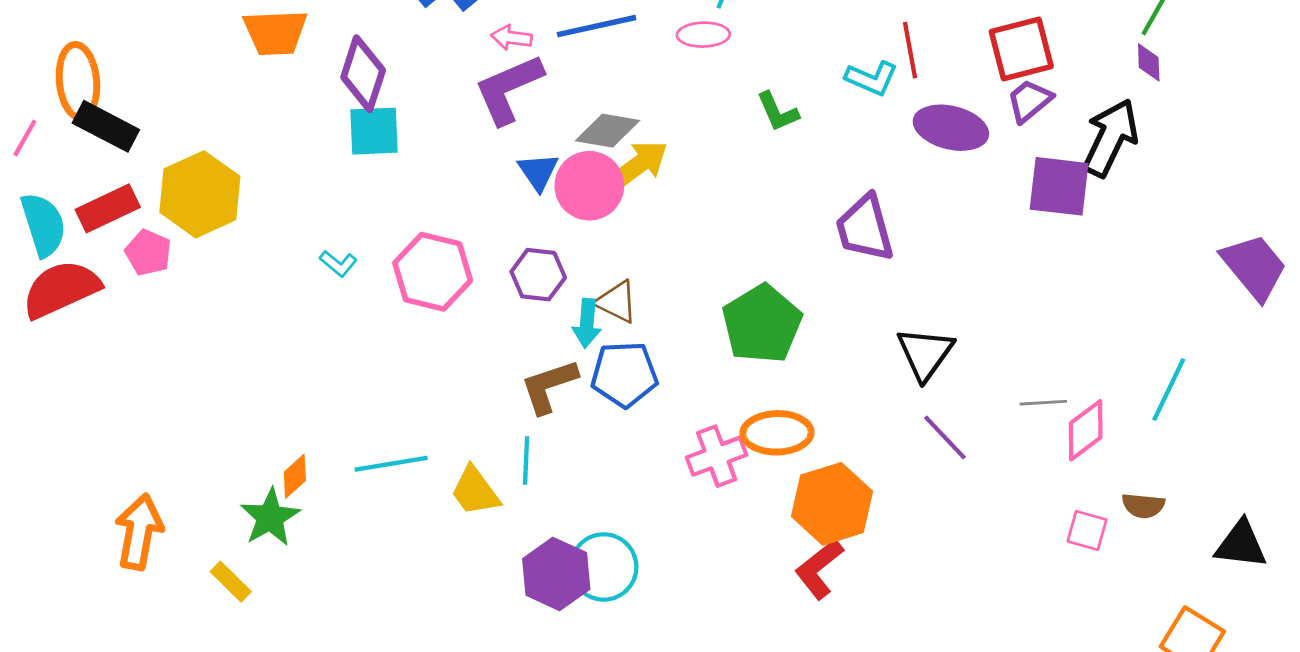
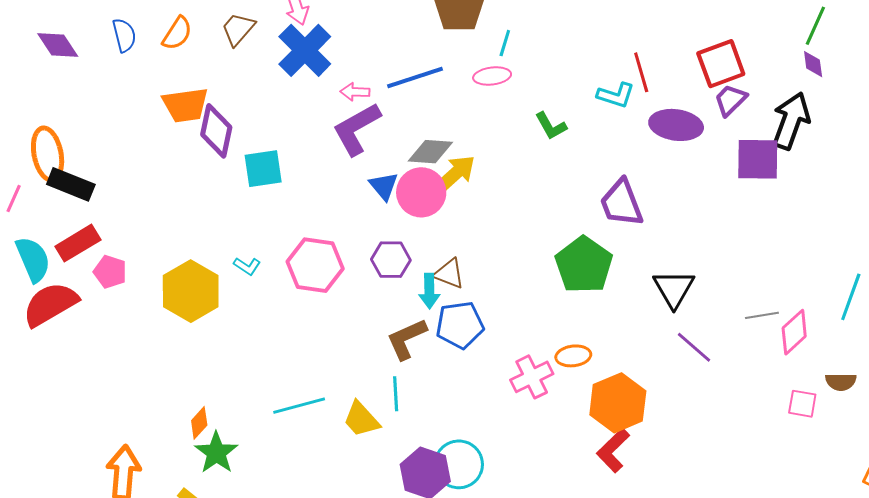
purple diamond: (363, 74) -> (216, 131), moved
yellow hexagon: (200, 194) -> (191, 291), moved
green pentagon: (762, 324) -> (584, 265), moved
orange ellipse: (777, 433) -> (573, 356), size x0.7
orange diamond: (295, 476) -> (199, 423), moved

